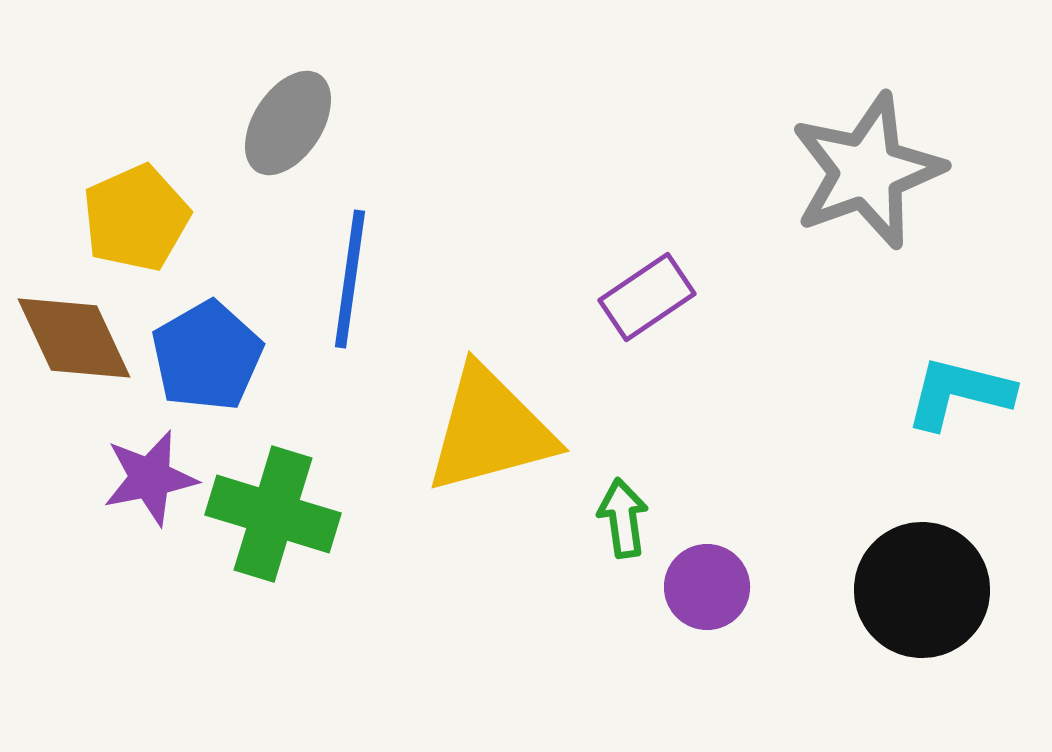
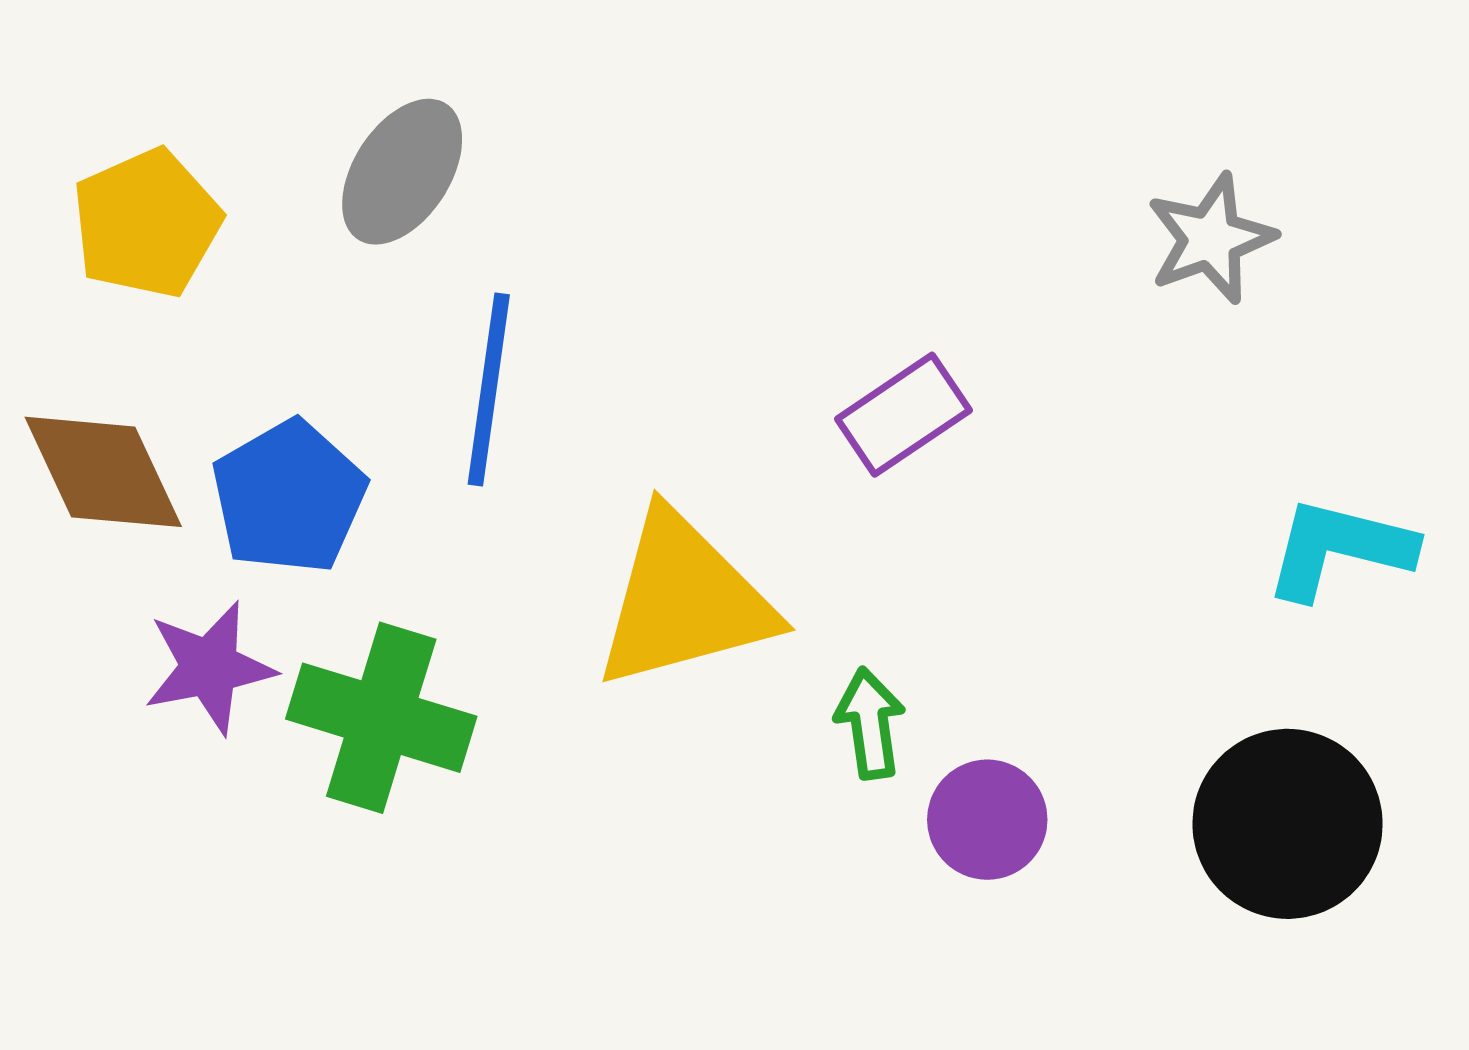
gray star: (867, 171) -> (1211, 239), size x0.6
yellow pentagon: (136, 218) -> (147, 223), moved

